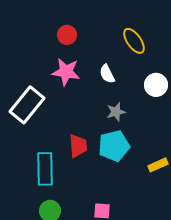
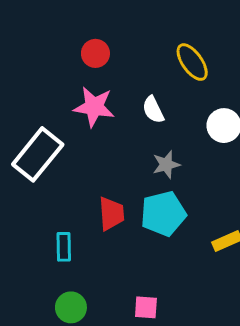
cyan rectangle: (45, 169) -> (64, 247), size x0.6

